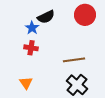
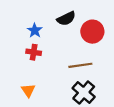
red circle: (85, 15) -> (92, 32), moved
black semicircle: (46, 17) -> (66, 19), moved

